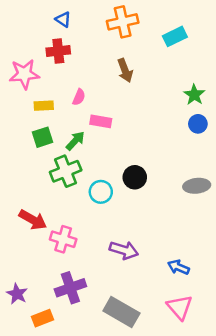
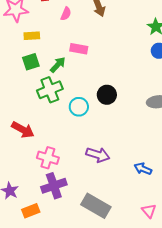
pink semicircle: (79, 97) -> (66, 14), moved
pink cross: (63, 239) -> (48, 158), moved
pink triangle: (180, 307) -> (149, 211), moved, size x0.7

